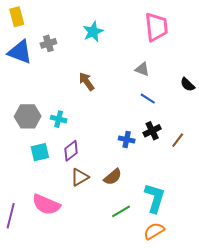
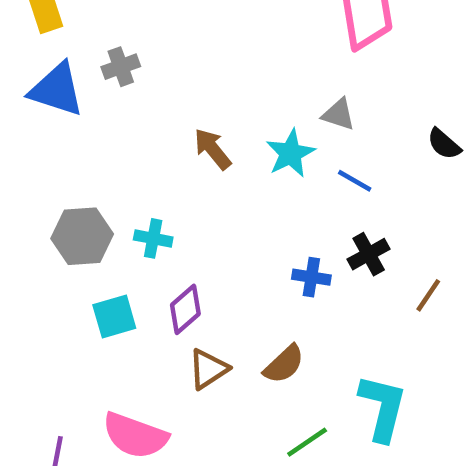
cyan star: (93, 32) -> (290, 153), moved
brown line: (178, 140) -> (428, 295), moved

